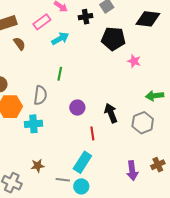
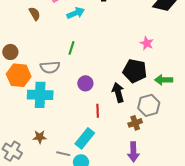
black pentagon: (113, 39) -> (135, 71), moved
gray semicircle: (40, 95) -> (50, 67), turned 72
cyan cross: (33, 124) -> (40, 95), size x1.4
brown cross: (158, 165) -> (135, 123), moved

